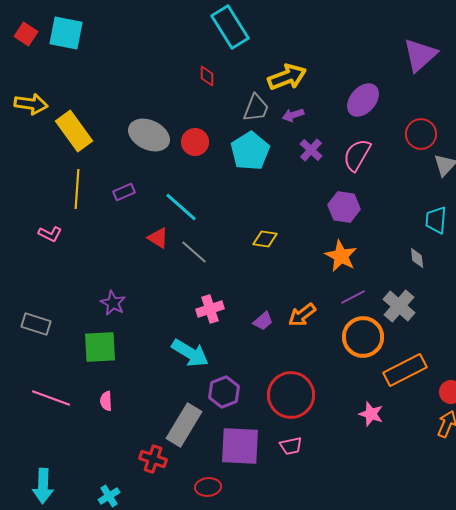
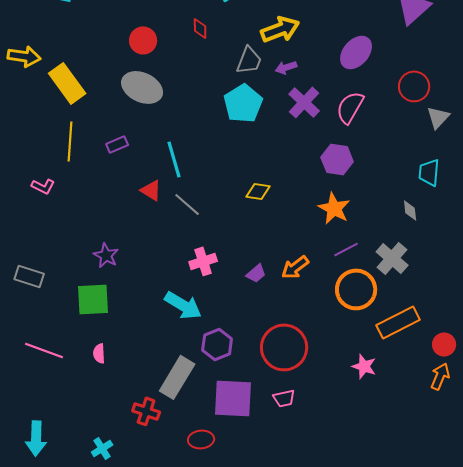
red circle: (195, 142) -> (143, 40), moved
purple cross: (311, 150) -> (304, 102), size x1.4
cyan line: (181, 207) -> (174, 159), turned 33

